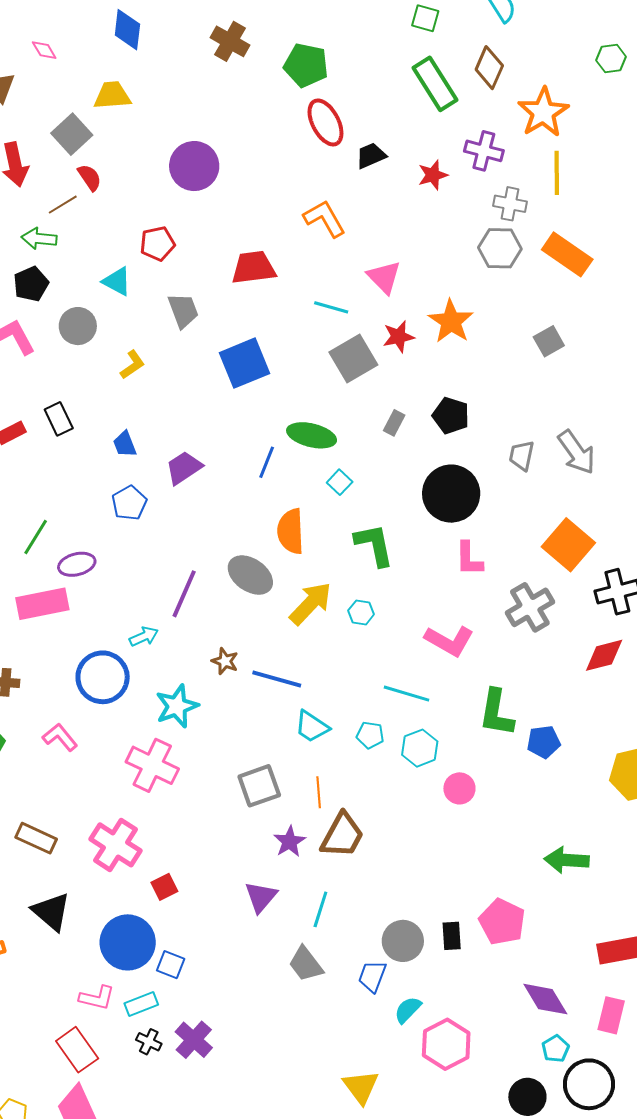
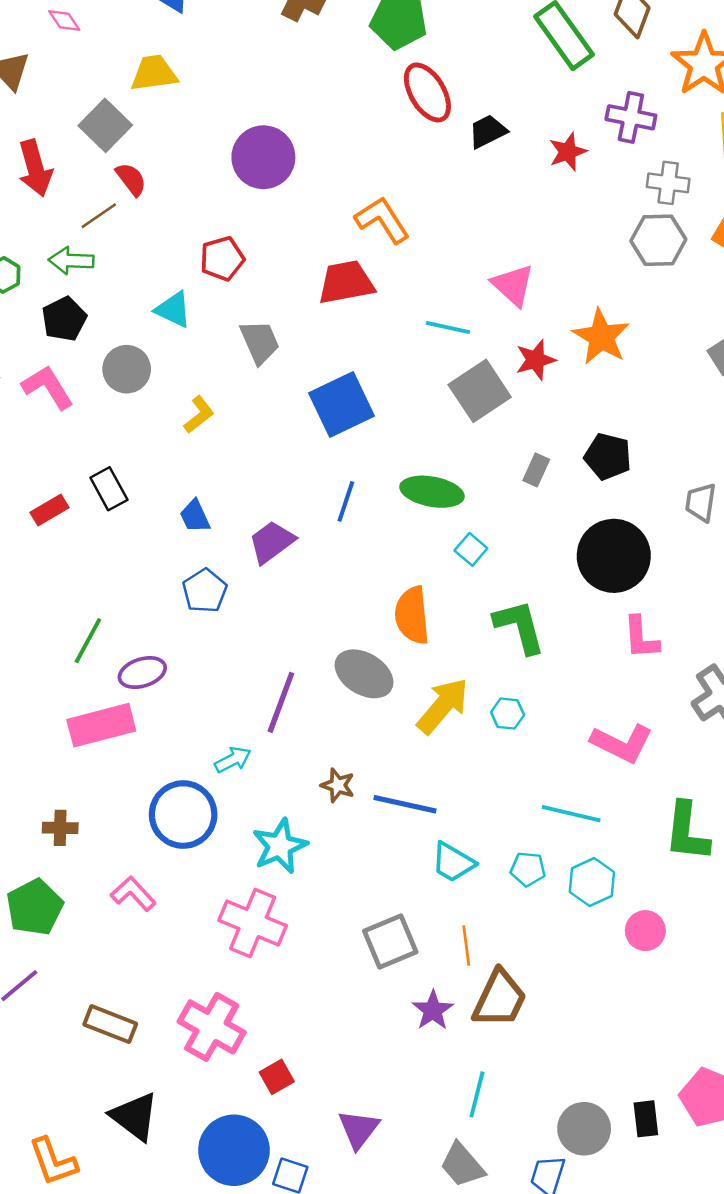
orange L-shape: (325, 219) -> (382, 220), moved
blue line: (267, 462) -> (346, 501), moved
purple triangle: (261, 897) -> (359, 1129), moved

